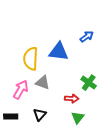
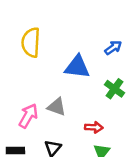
yellow semicircle: (31, 59) -> (31, 42), moved
green cross: (89, 83) -> (114, 89), moved

